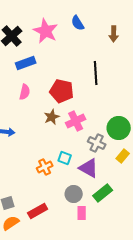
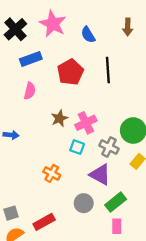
blue semicircle: (78, 23) -> (88, 35), moved
red pentagon: (62, 91) -> (70, 72), moved, turned 30
cyan square: (65, 158) -> (77, 147), moved
orange cross: (45, 167) -> (52, 173), turned -35
pink rectangle: (82, 213) -> (117, 226), moved

